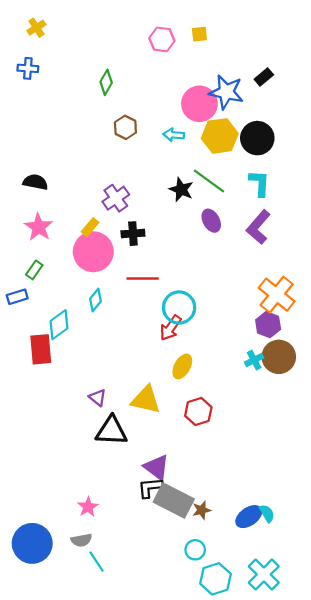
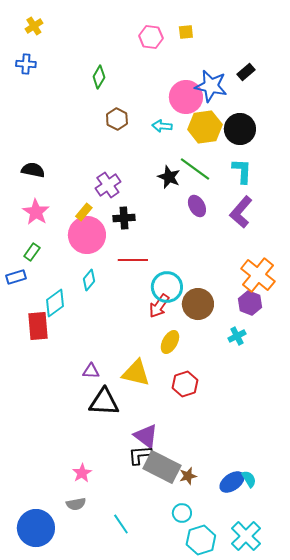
brown circle: (279, 357) -> (198, 304), moved
purple triangle: (98, 398) -> (91, 371), turned -36
blue circle: (32, 543) -> (36, 528), moved
cyan line: (96, 562) -> (121, 524), moved

